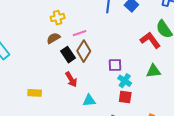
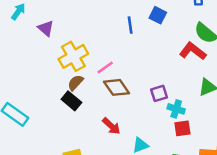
yellow cross: (58, 18) -> (73, 56), size x1.6
brown diamond: (84, 51) -> (117, 87), turned -50
black rectangle: (68, 55) -> (71, 101), moved

